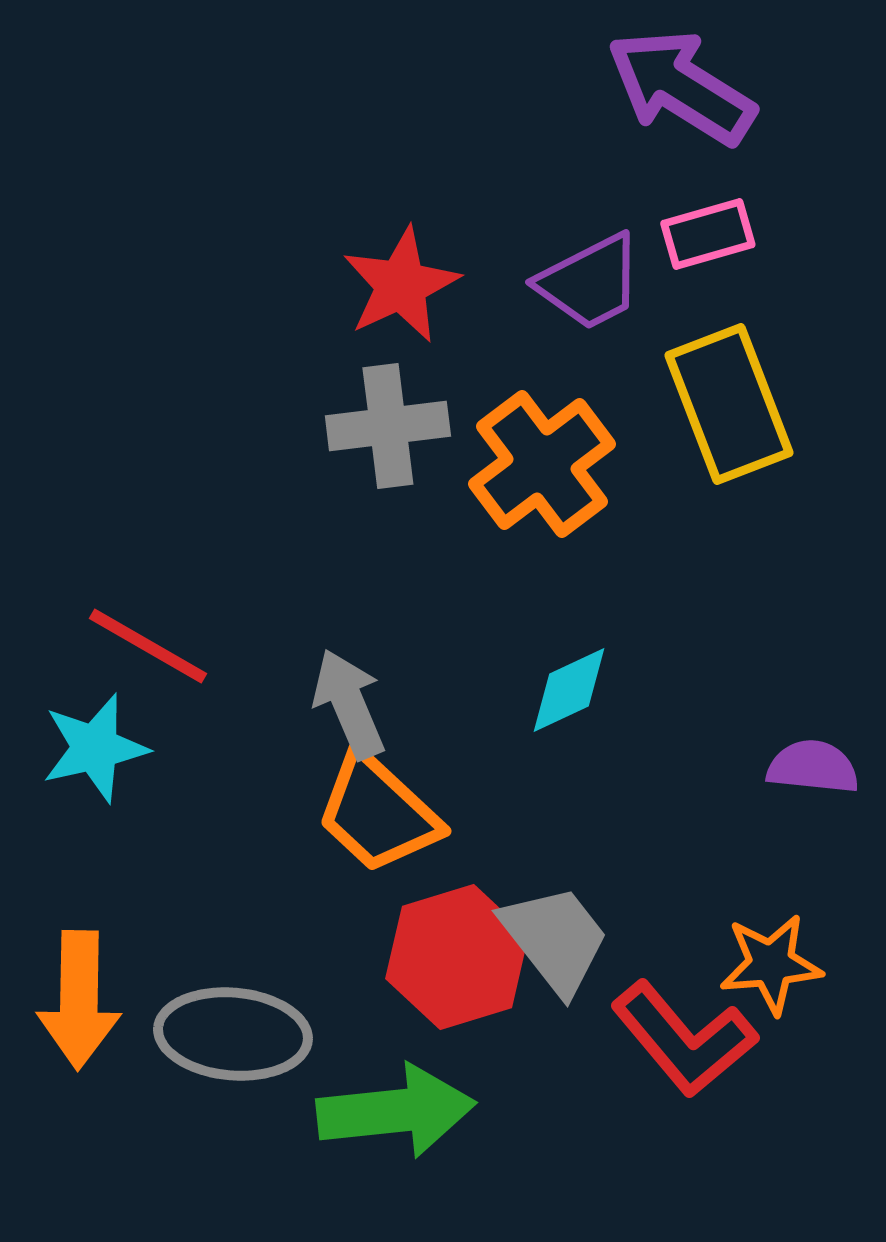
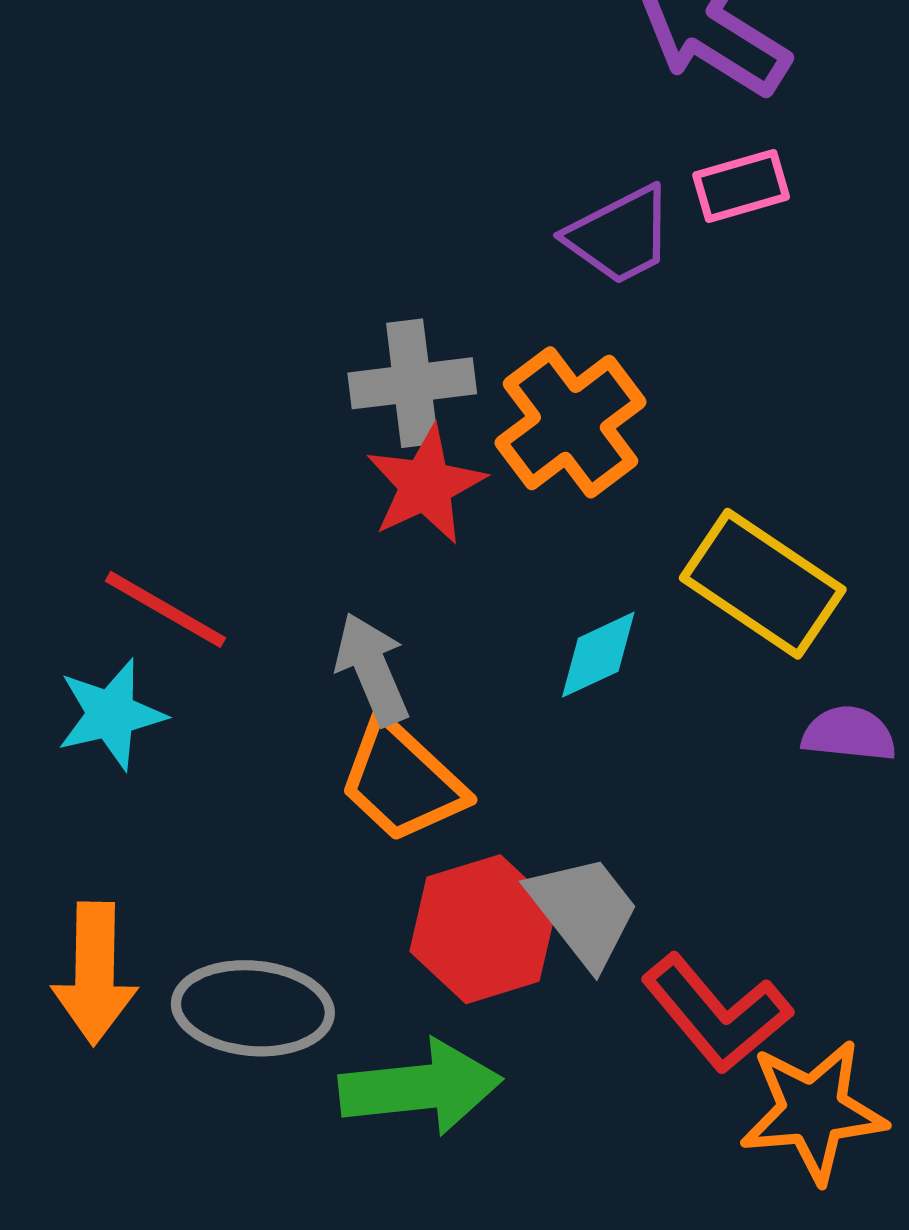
red star: (401, 285) -> (426, 485), moved
yellow rectangle: (729, 404) -> (763, 584), moved, turned -35
orange star: (771, 964) -> (813, 1111), moved, size x1.4

